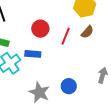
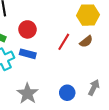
red circle: (40, 29) -> (27, 29), moved
blue circle: (69, 86) -> (67, 93), moved

